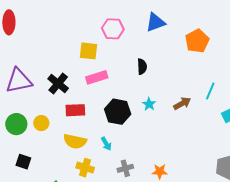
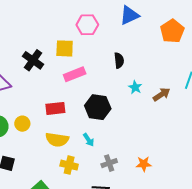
black cross: (58, 84) -> (33, 60), moved
cyan star: (149, 104) -> (135, 87), moved

